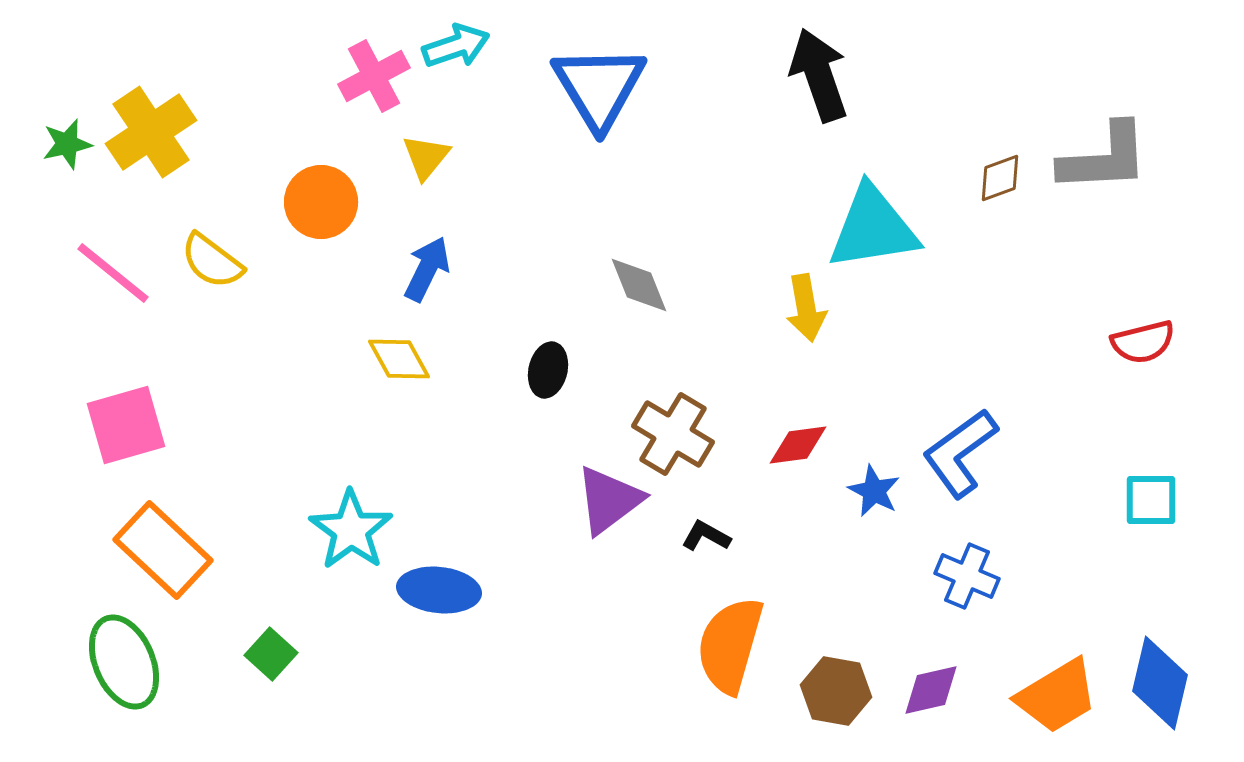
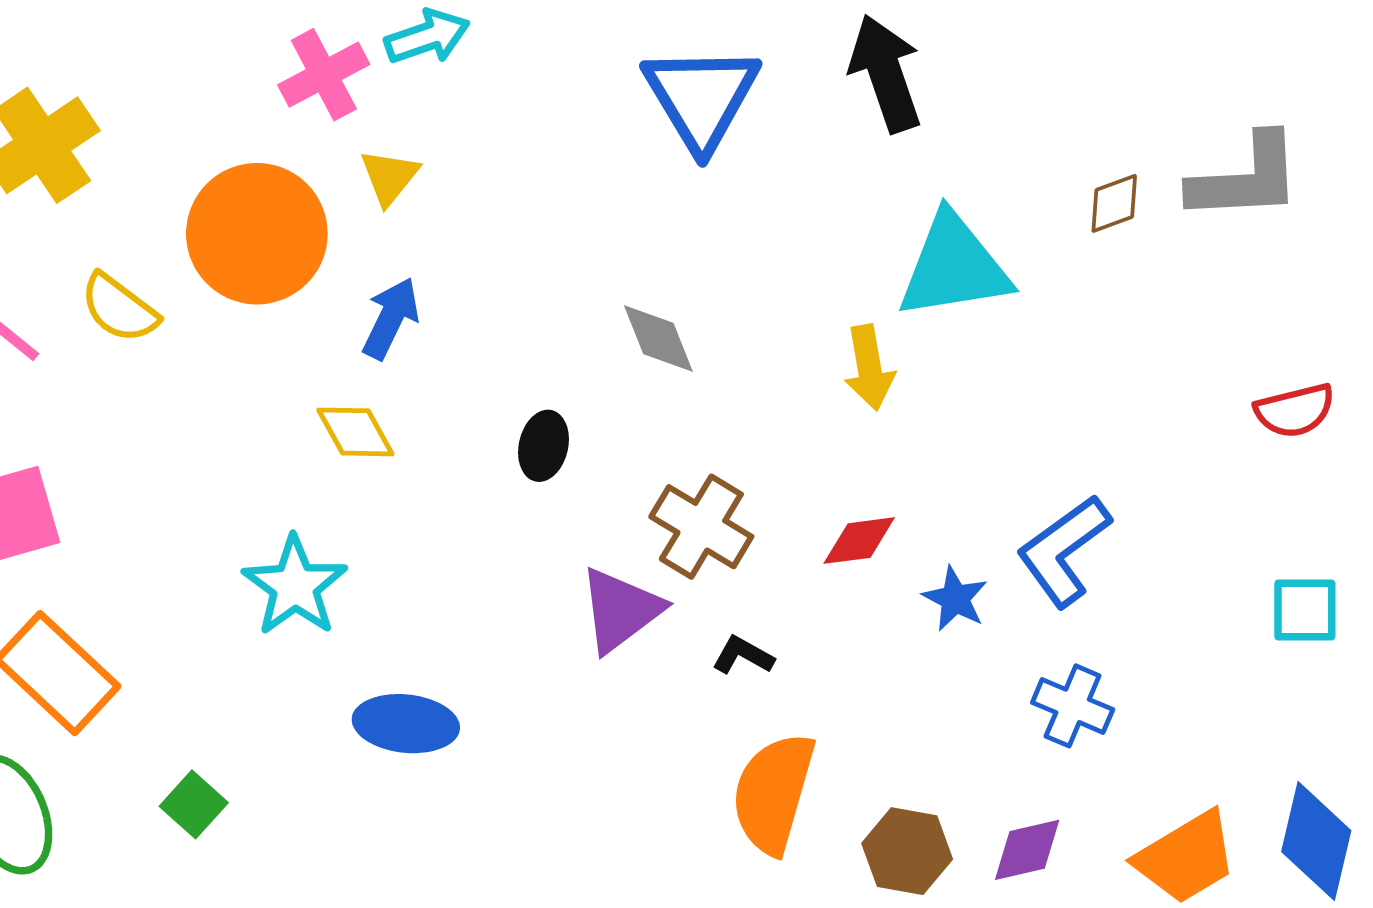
blue triangle: (599, 87) -> (701, 97), moved
orange circle: (321, 202) -> (257, 234), size x1.5
cyan star: (351, 530) -> (295, 586), moved

